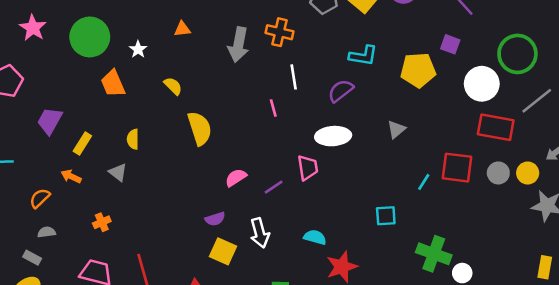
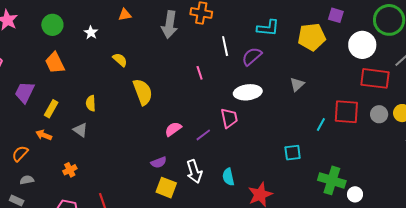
green circle: (90, 37) -> (52, 25), size x0.7
white line: (294, 77) -> (225, 46), moved
orange trapezoid: (113, 83) -> (55, 63), moved
cyan semicircle: (315, 237) -> (228, 177), moved, turned -114

